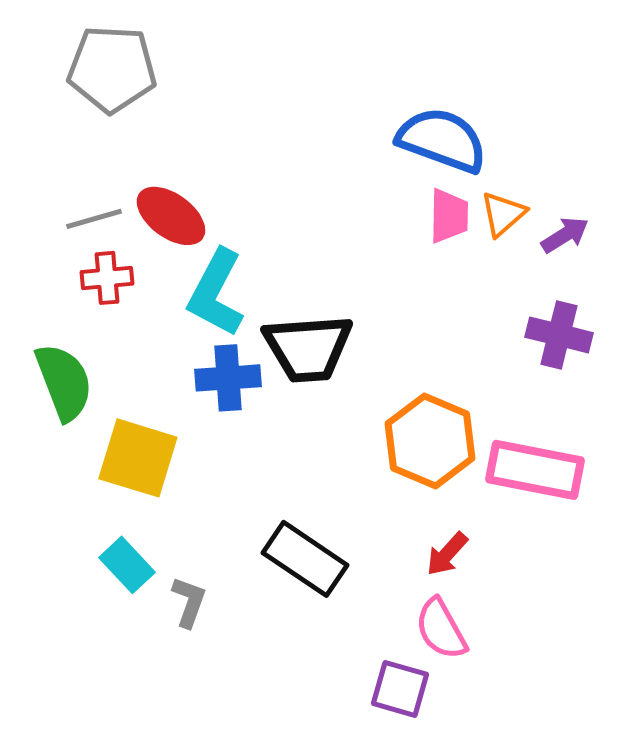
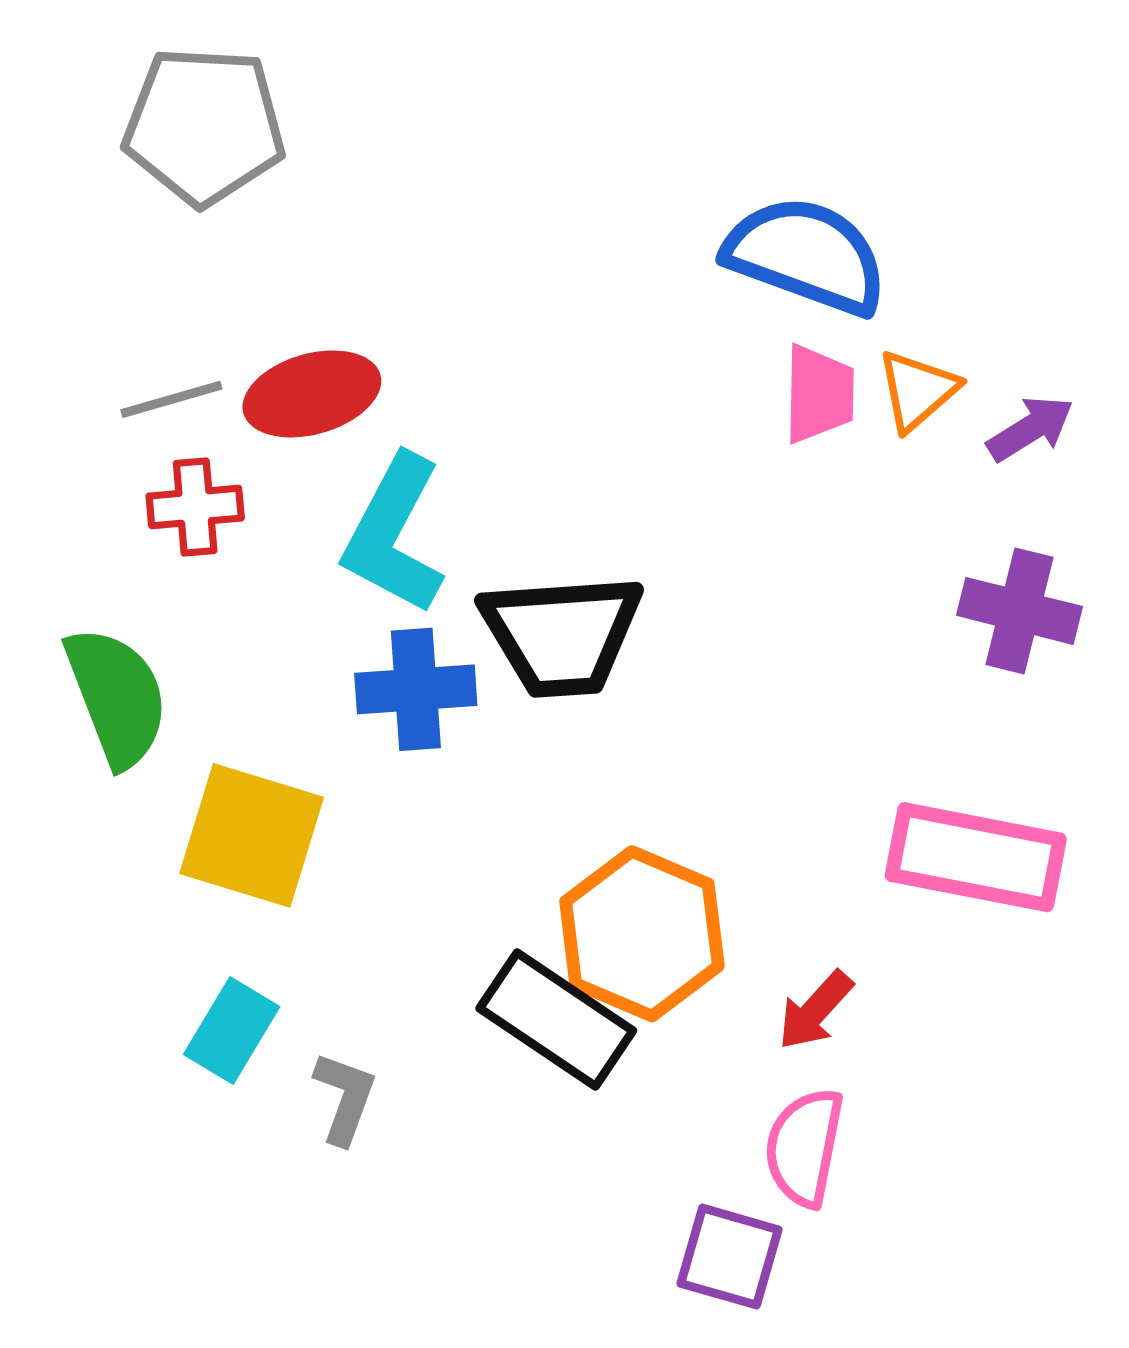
red ellipse: (171, 216) -> (312, 394), turned -52
orange hexagon: (430, 441) -> (642, 934), moved
cyan rectangle: (127, 565) -> (232, 1030), turned 74
pink semicircle: (441, 629) -> (804, 1147), turned 40

